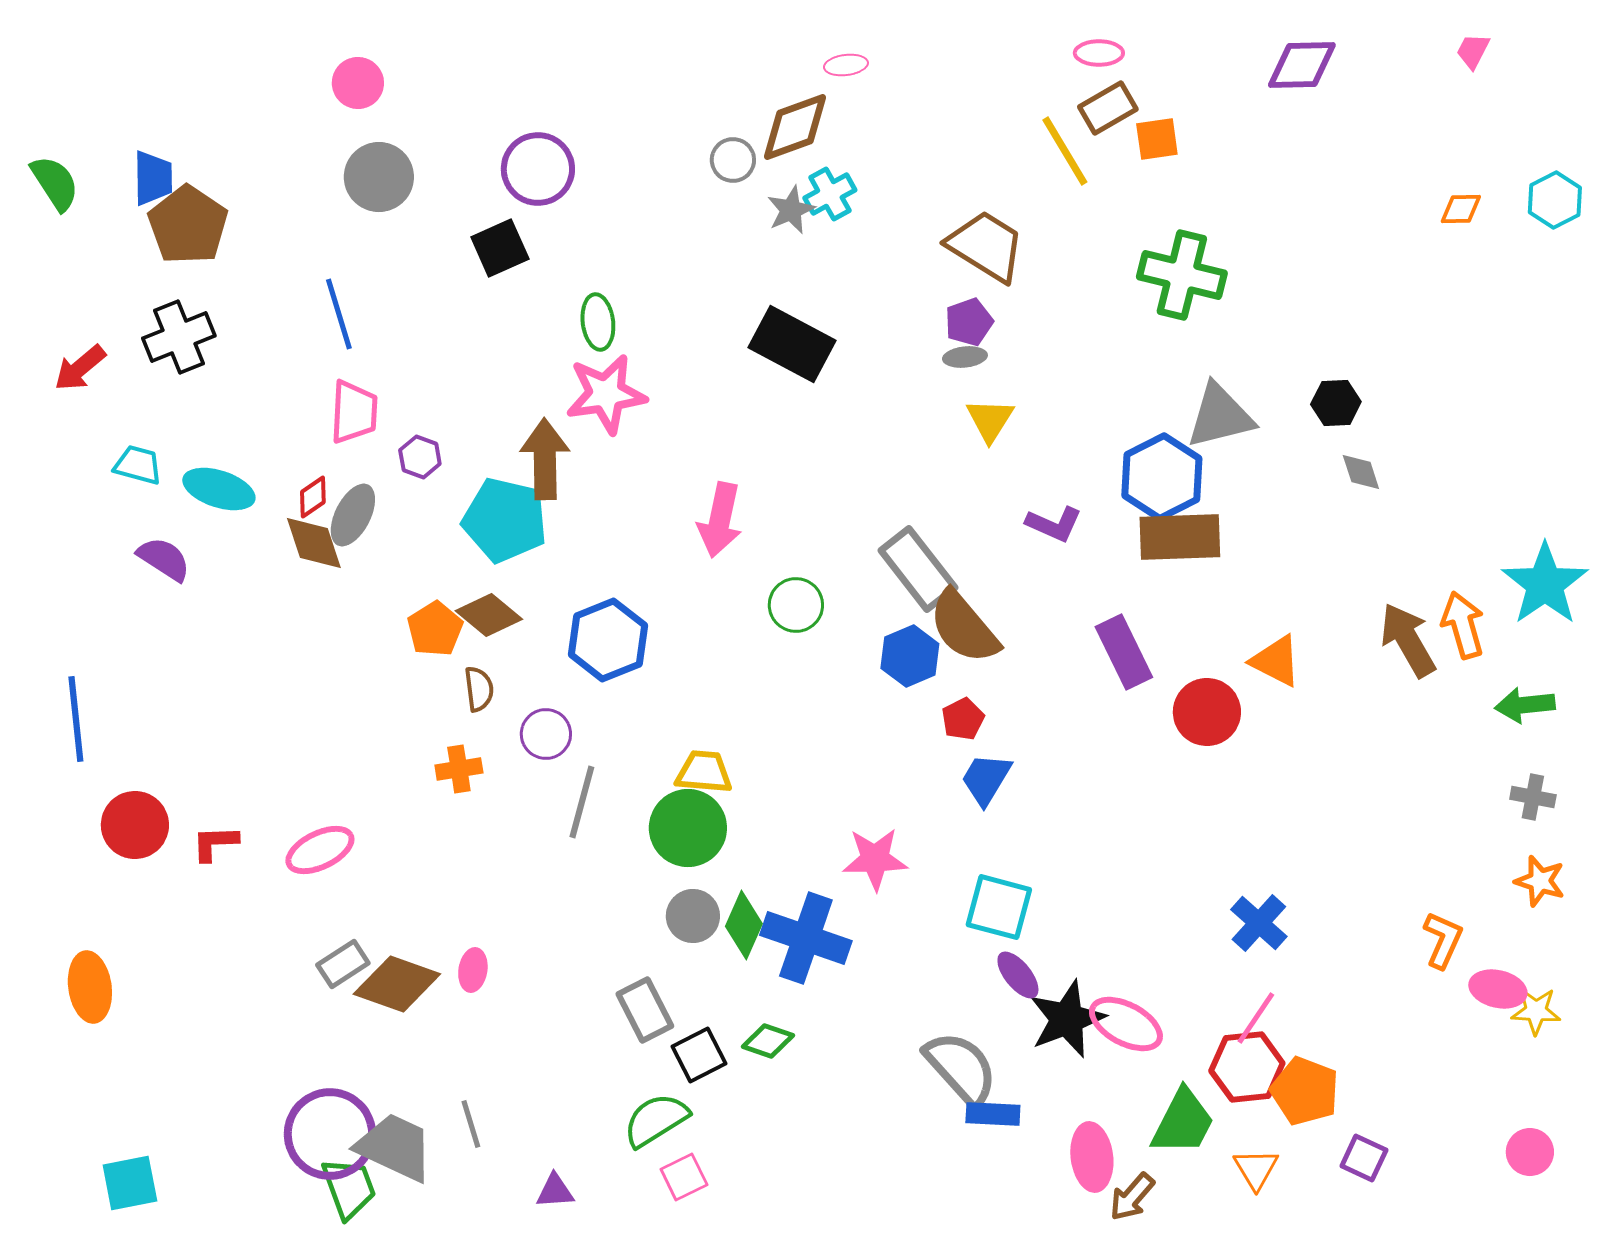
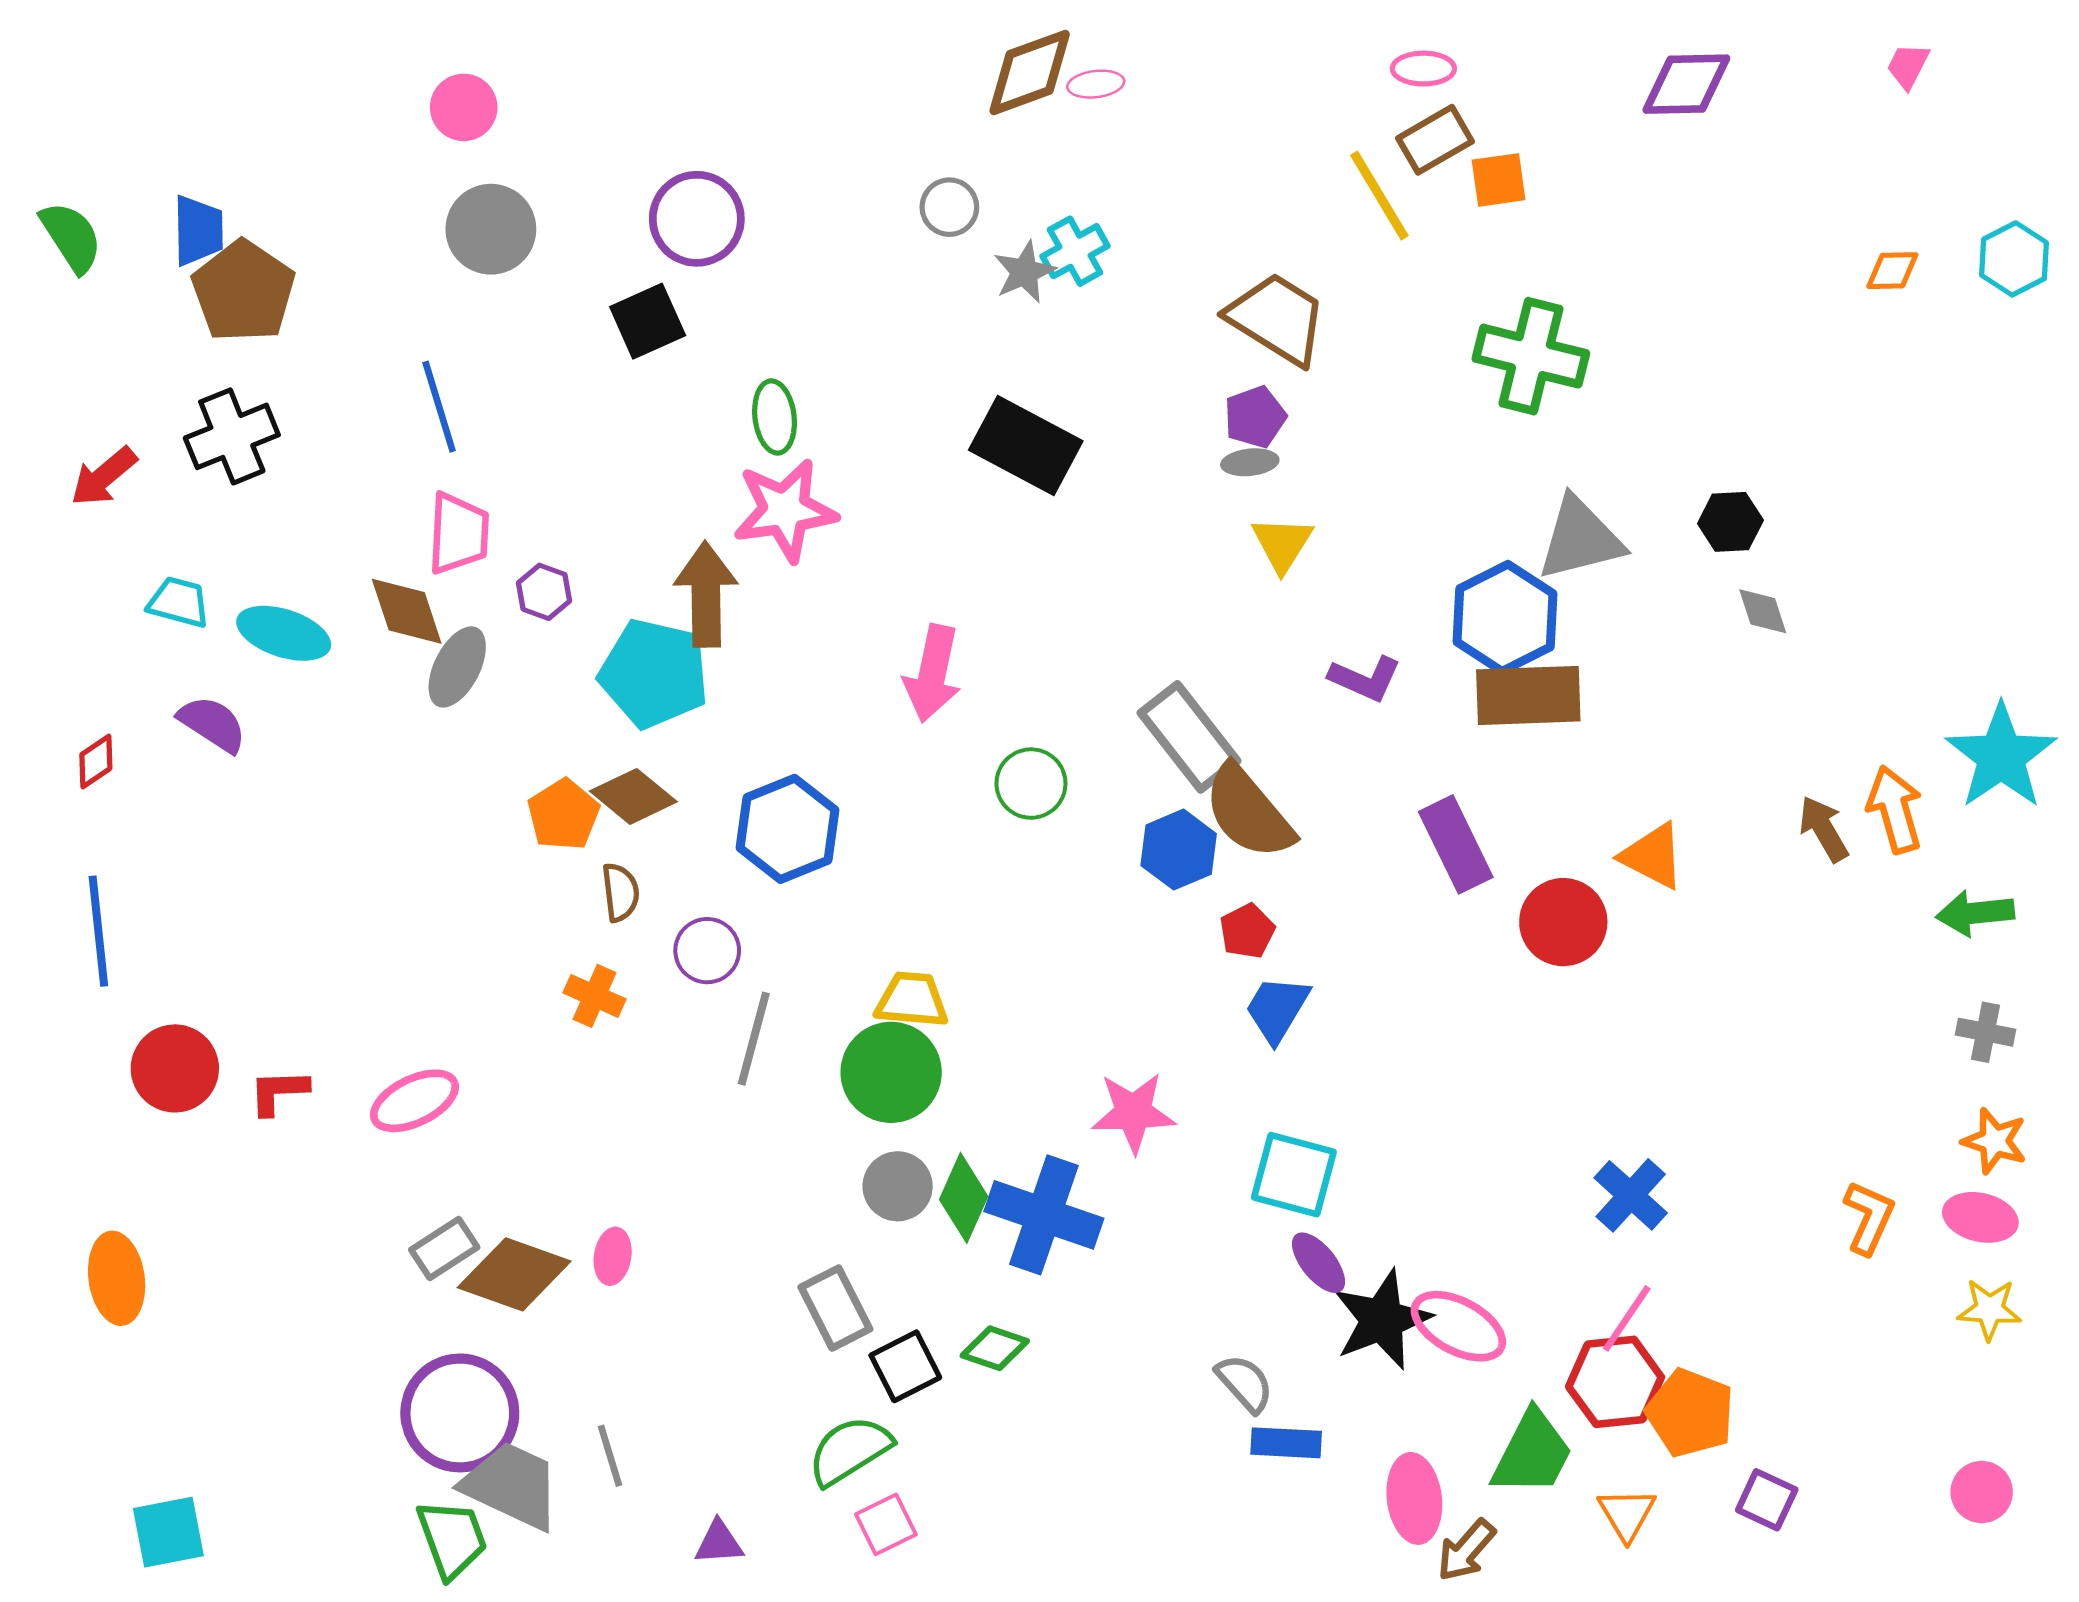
brown diamond: (795, 127) -> (1030, 72), moved
red diamond: (313, 497) -> (96, 761), moved
brown diamond: (314, 543) -> (407, 611), moved
brown arrow: (1408, 640) -> (1824, 829), size x0.7
orange cross: (459, 769) -> (594, 996), turned 33
pink ellipse: (1498, 989) -> (1980, 1217), moved
gray semicircle: (961, 1068) -> (1245, 1383), size x0.6
purple circle: (330, 1134) -> (460, 1413), moved

